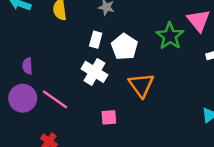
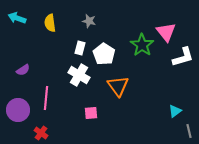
purple semicircle: (27, 66) -> (23, 70), turned -120
purple circle: (23, 98) -> (18, 110), moved
pink line: (55, 99) -> (46, 98), turned 60

